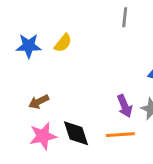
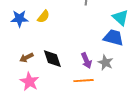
black diamond: (76, 133) -> (52, 59), moved
pink star: (43, 136) -> (29, 82), turned -30

